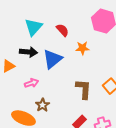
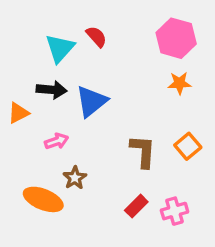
red semicircle: (62, 30) -> (96, 37), moved
orange star: (82, 48) -> (179, 83), moved

